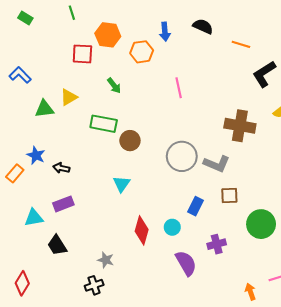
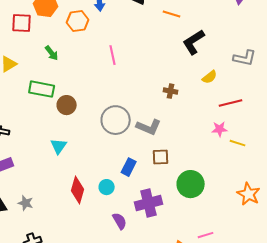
brown cross: (240, 126) -> (171, 91), size x0.5
purple cross: (217, 244) -> (149, 203), size x1.5
gray star: (106, 260) -> (26, 203), moved
purple semicircle: (186, 263) -> (120, 221), size x0.7

